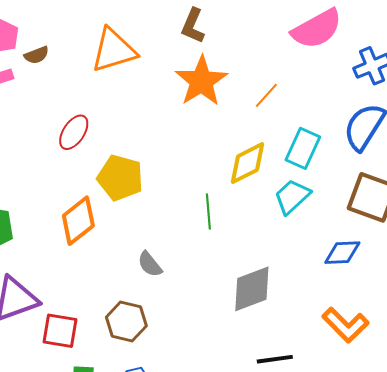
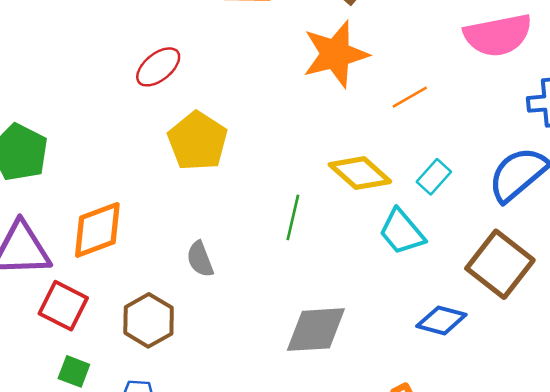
cyan rectangle: (303, 148) -> (434, 177), size x0.7
yellow diamond: (247, 163) -> (360, 173), turned 51
cyan trapezoid: (292, 197) -> (402, 232), turned -105
orange diamond: (78, 221) -> (97, 230), moved

